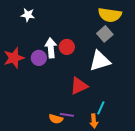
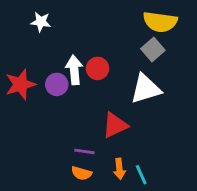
cyan line: (101, 108) -> (141, 175), moved, turned -48
purple line: (67, 115) -> (84, 151), moved
orange arrow: (94, 121) -> (119, 169), moved

